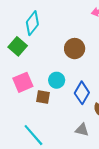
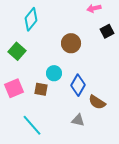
green square: (18, 46) -> (17, 51), moved
pink square: (23, 82) -> (14, 88), moved

